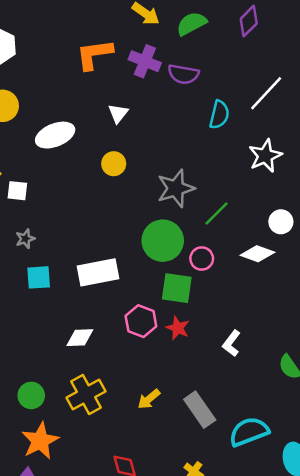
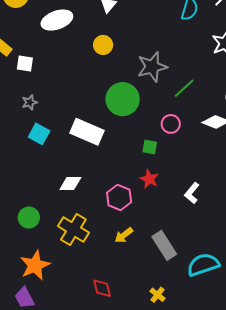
green circle: (163, 241) -> (123, 99), moved
white rectangle: (98, 272) -> (87, 132), turned 32
cyan square: (39, 277) -> (39, 134), turned 30
green square: (177, 288) -> (150, 147), size x0.6
pink hexagon: (141, 321) -> (119, 197), moved
yellow cross: (86, 394) -> (73, 229), turned -32
green circle: (31, 395) -> (29, 218), moved

